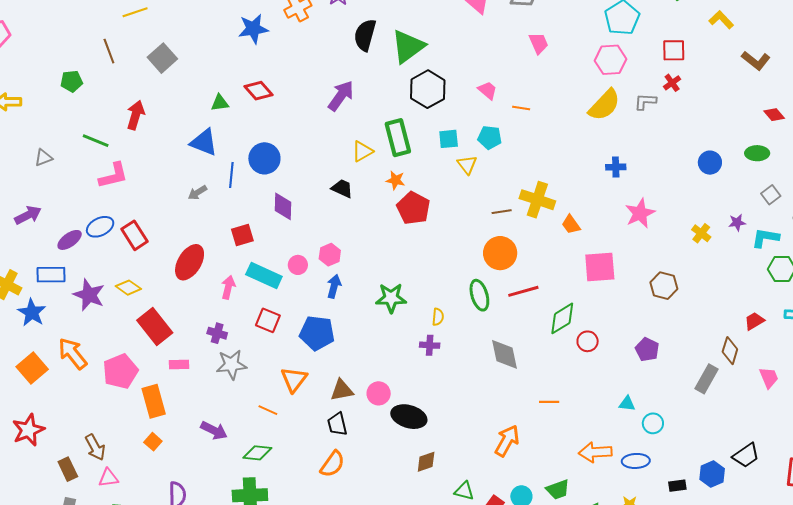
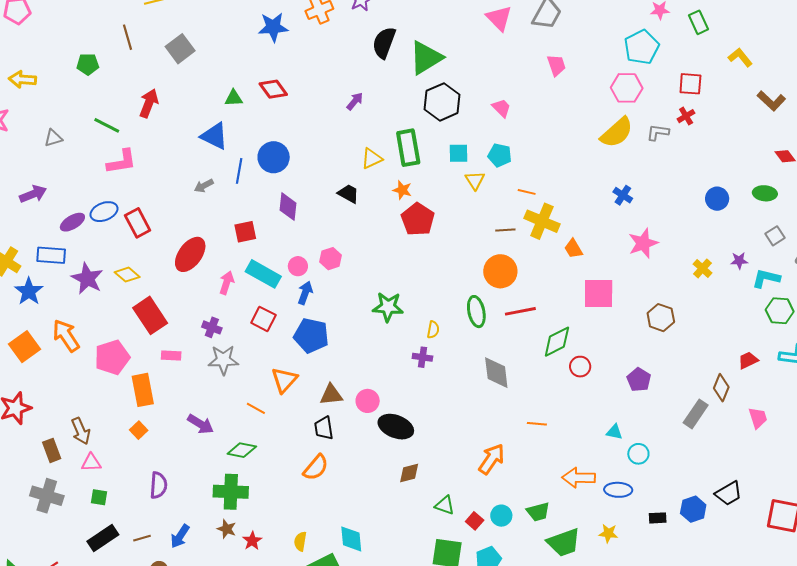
purple arrow: (341, 96) -> (355, 101), size x0.6
orange line: (521, 108) -> (527, 192), moved
blue cross: (616, 167) -> (623, 195), turned 30
blue arrow: (334, 286) -> (305, 293), moved

